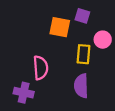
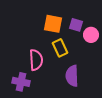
purple square: (82, 16) -> (76, 25), moved
yellow rectangle: (83, 54) -> (60, 48), moved, turned -30

